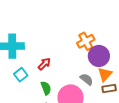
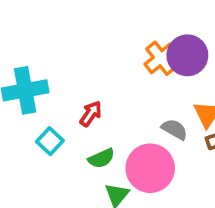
purple circle: (99, 56) -> (187, 55), moved
green semicircle: (46, 88) -> (101, 158), turned 96

